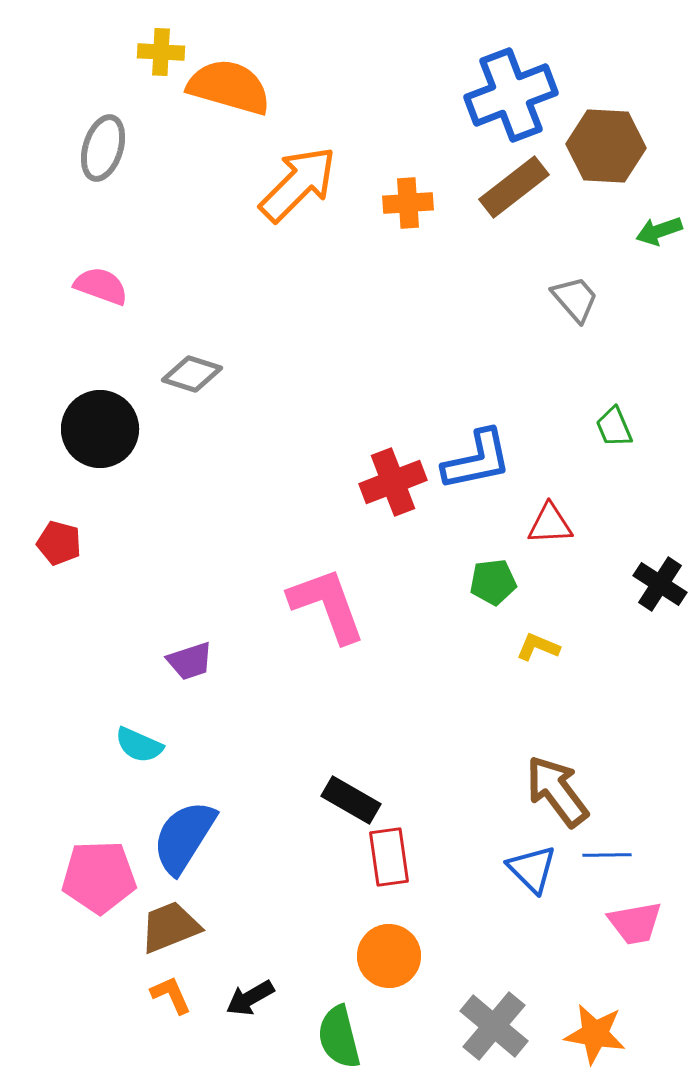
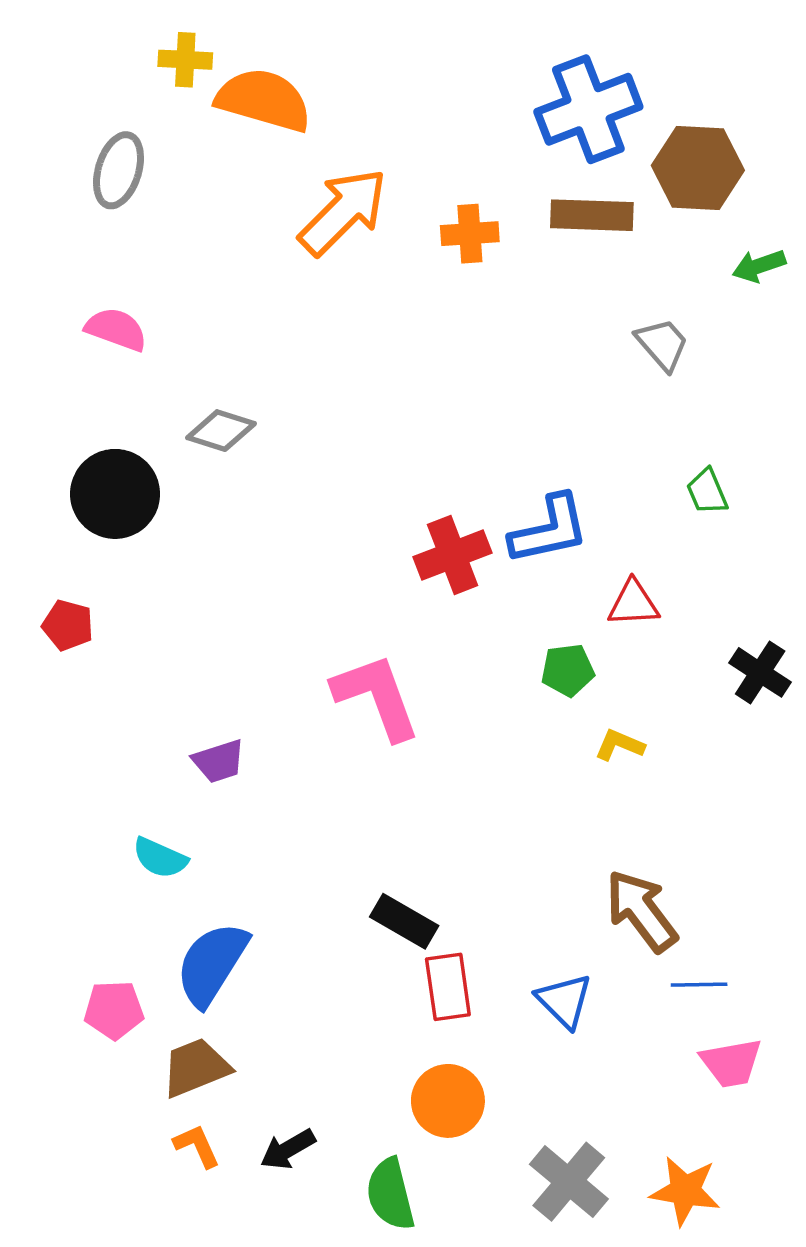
brown rectangle: (514, 187) -> (592, 215), turned 40
blue triangle: (532, 869) -> (564, 1001), moved
pink pentagon: (99, 877) -> (114, 1010), size x0.7

